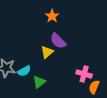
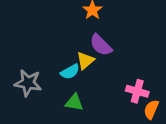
cyan semicircle: (24, 71) -> (70, 72), moved
green triangle: (39, 82) -> (74, 102), turned 48

